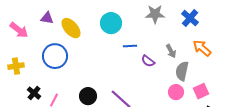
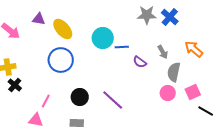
blue cross: (190, 18) -> (170, 17), moved
cyan circle: (111, 23) -> (103, 38), moved
blue circle: (55, 56) -> (61, 60), moved
black cross: (34, 93) -> (15, 85), moved

